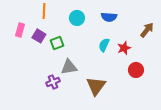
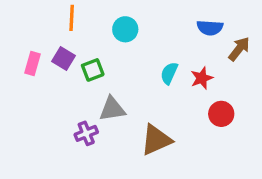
blue semicircle: (109, 17) -> (210, 28), moved
pink rectangle: (20, 30) -> (33, 63), moved
brown triangle: (96, 86) -> (156, 140), turned 30

